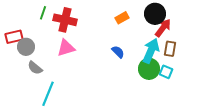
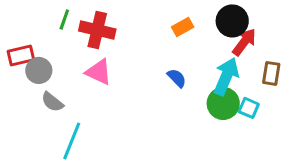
pink triangle: (66, 48) -> (99, 72), turned 42
brown rectangle: (170, 49) -> (271, 73), moved

